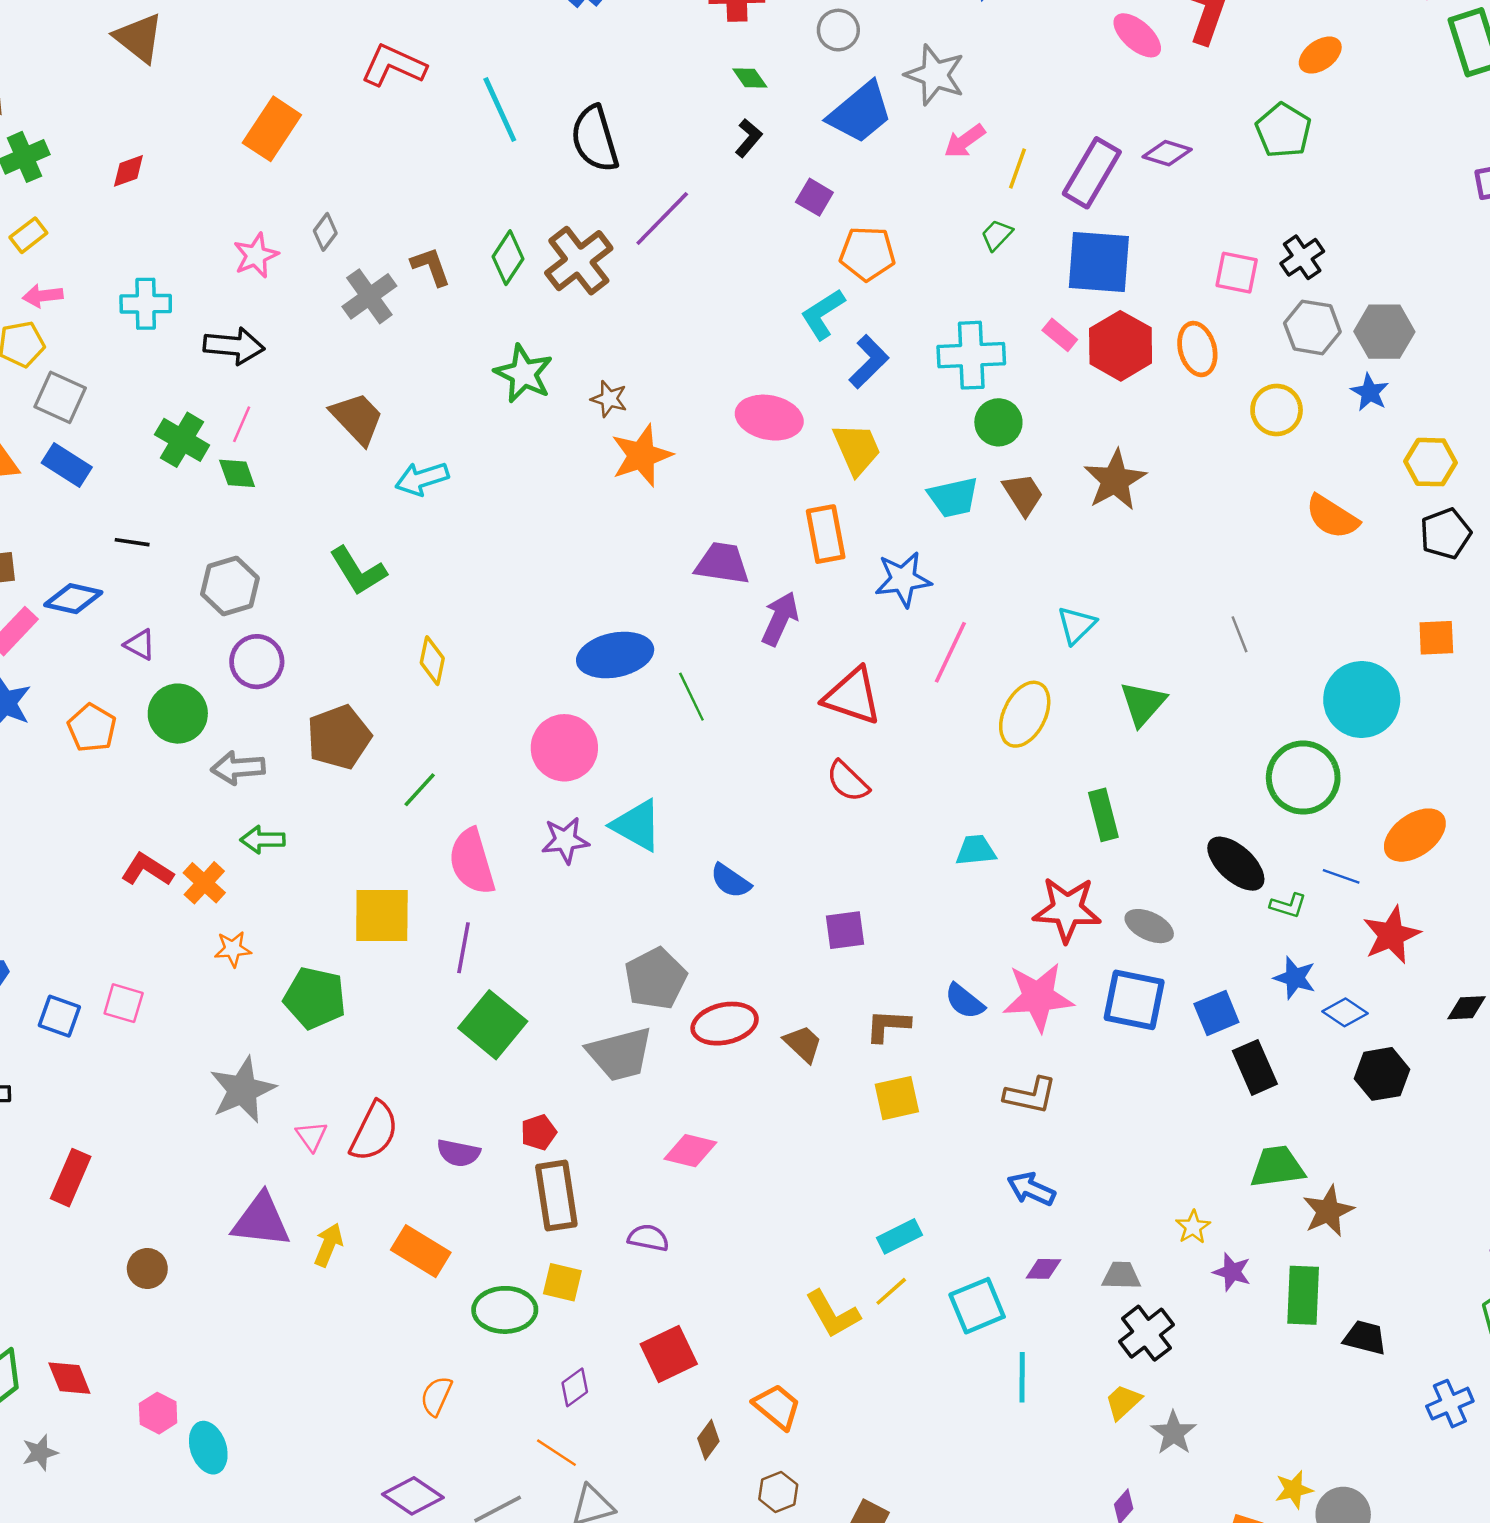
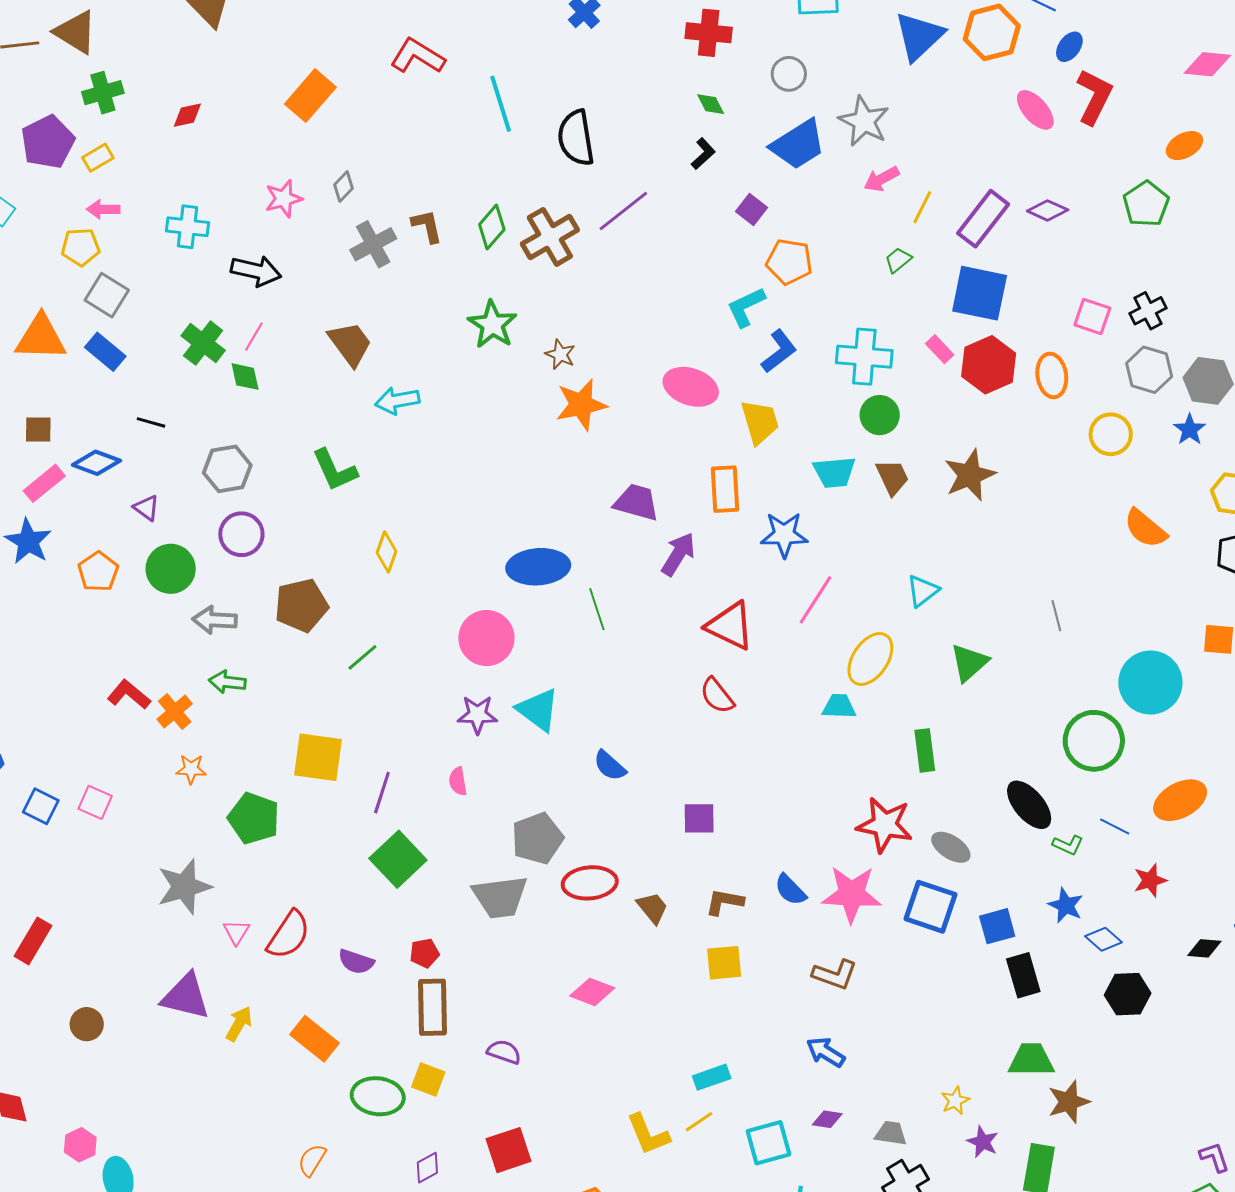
cyan trapezoid: (976, 850) -> (839, 706), moved
pink semicircle: (472, 862) -> (458, 781), moved, size x0.5
red star: (1391, 935) -> (1150, 880), size x0.7
pink diamond: (690, 1151) -> (592, 992), moved

